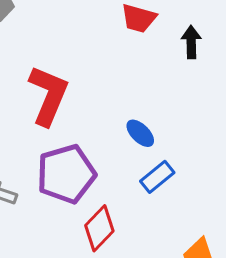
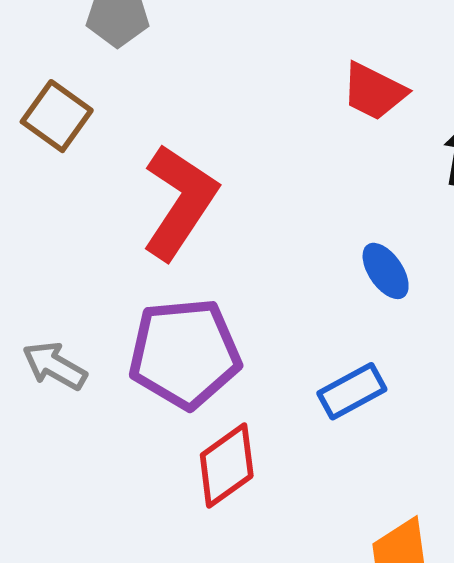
blue ellipse: (140, 133) -> (386, 271), moved

